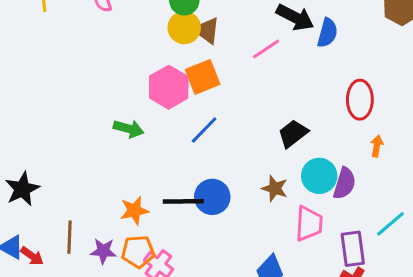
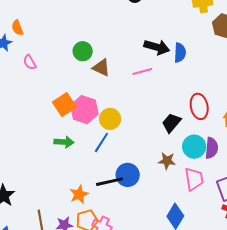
yellow circle: (184, 28) -> (110, 119), moved
pink line: (266, 49) -> (142, 72), turned 30
orange square: (203, 77) -> (64, 105), moved
red ellipse: (360, 100) -> (199, 106), moved
blue line: (204, 130) -> (101, 142), moved

